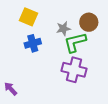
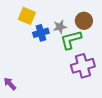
blue cross: (33, 43) -> (41, 33), moved
purple cross: (74, 70) -> (83, 66), moved, turned -30

